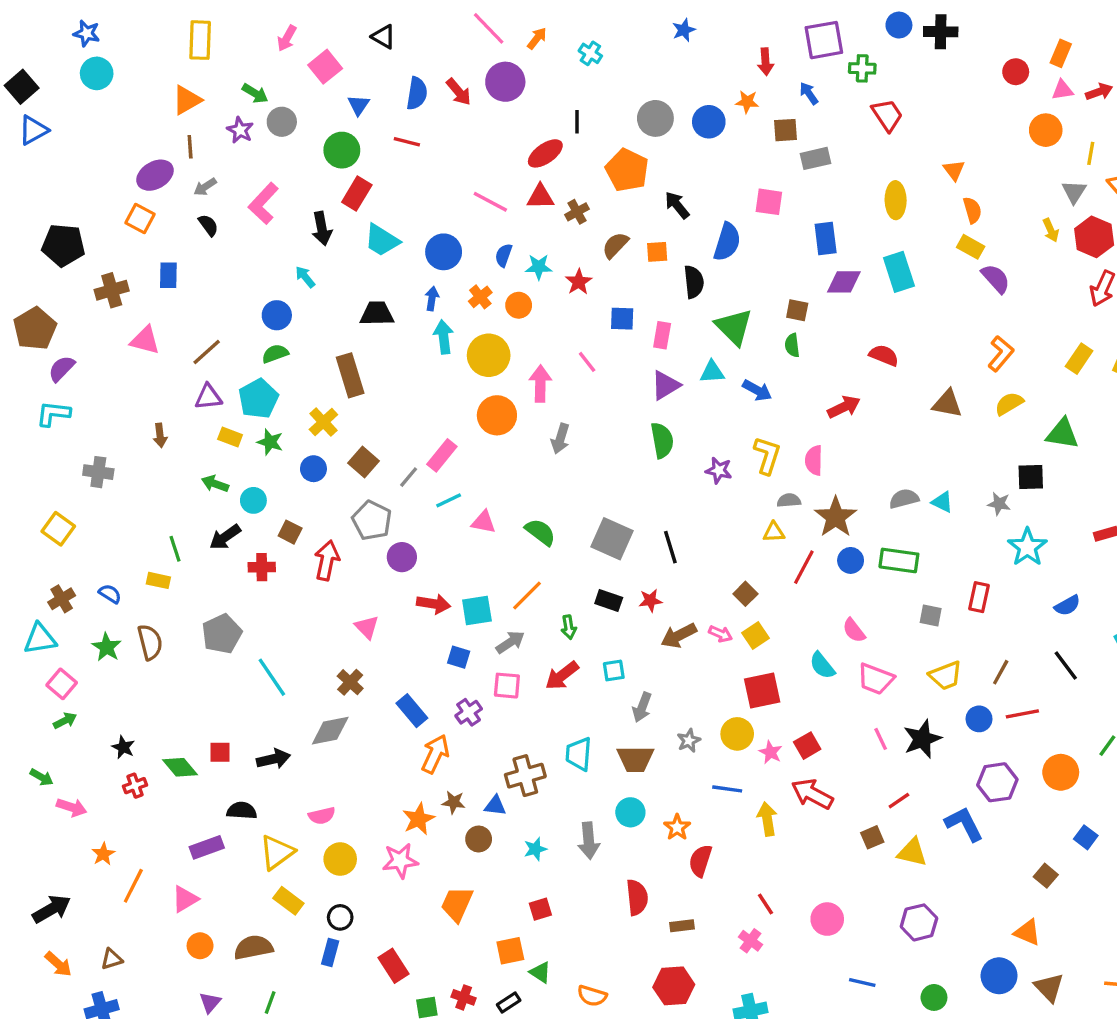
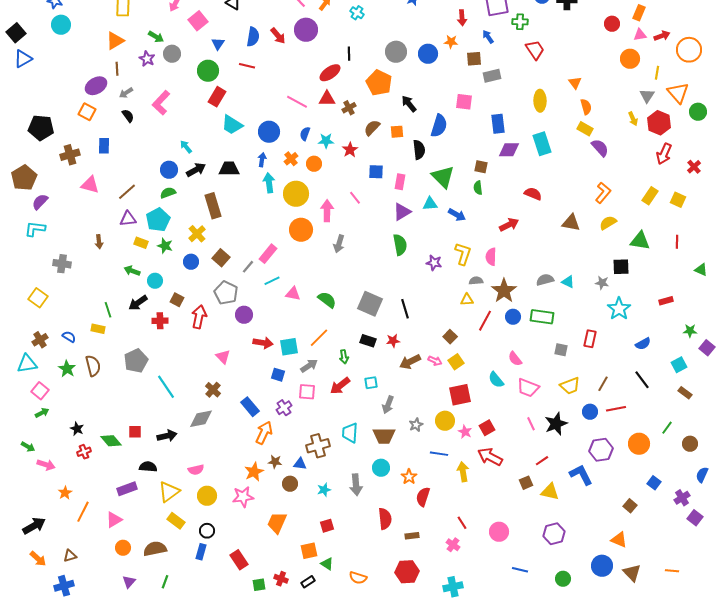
black arrow: (322, 229) -> (196, 170), moved, turned -108

